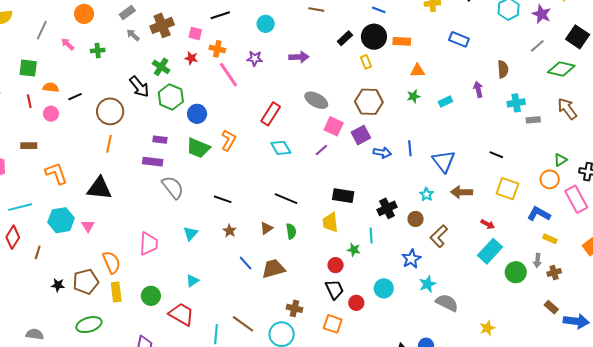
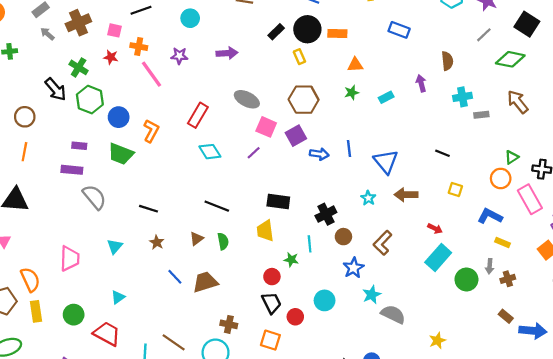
brown circle: (110, 111) -> (25, 117), size x0.7
orange L-shape: (229, 140) -> (151, 131), moved
yellow square: (507, 189) -> (455, 190), size x0.6
brown circle: (416, 219) -> (343, 237), moved

